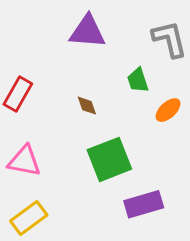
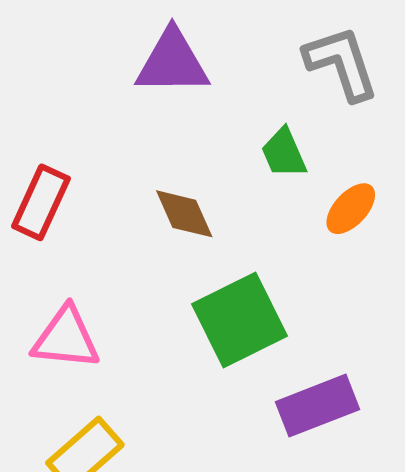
brown diamond: (87, 106) -> (184, 214), size x1.4

